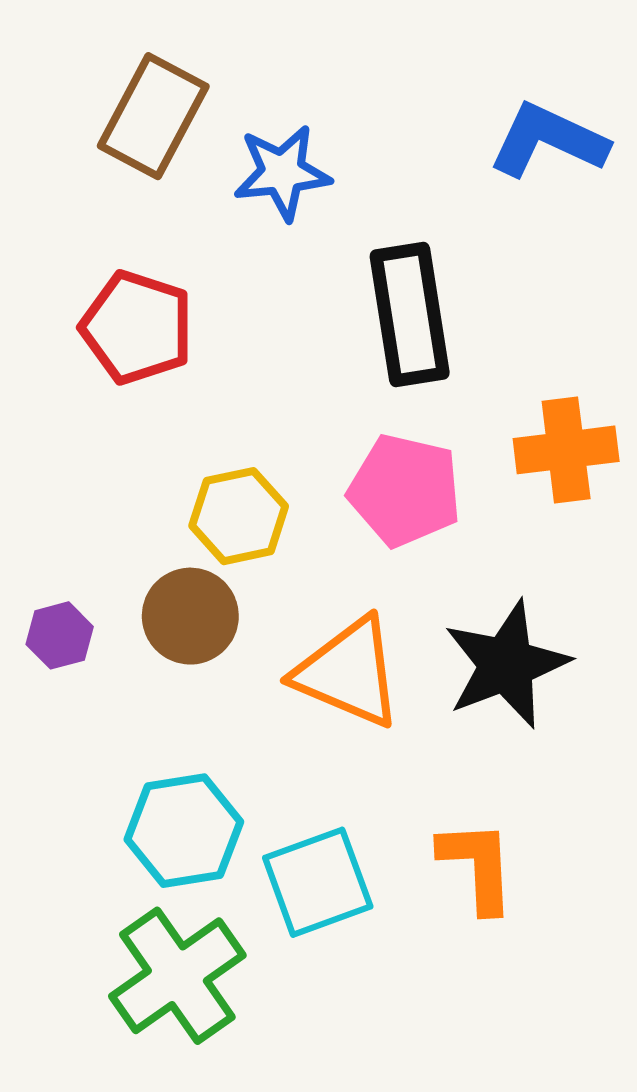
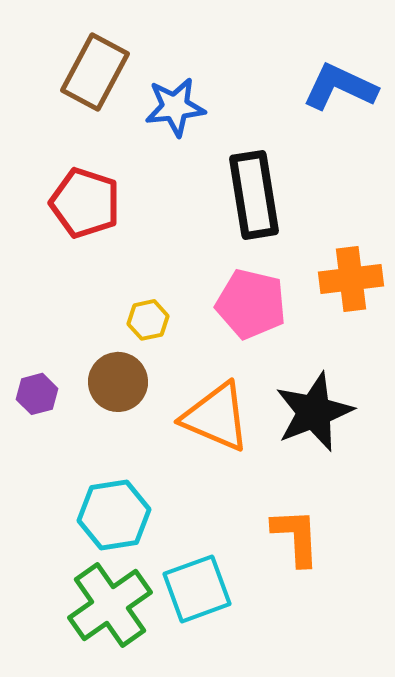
yellow hexagon: (239, 516) -> (148, 320), size x0.7
cyan square: (318, 882) -> (197, 589), moved

